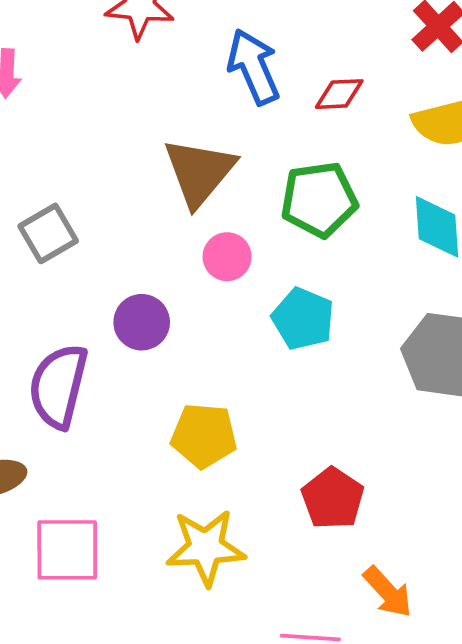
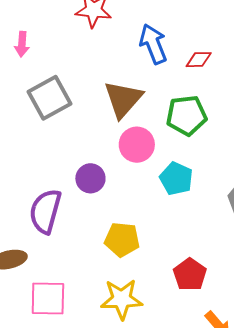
gray square: (48, 233) -> (50, 98), moved, size x1.4
pink circle: (227, 257) -> (137, 145), size x1.4

